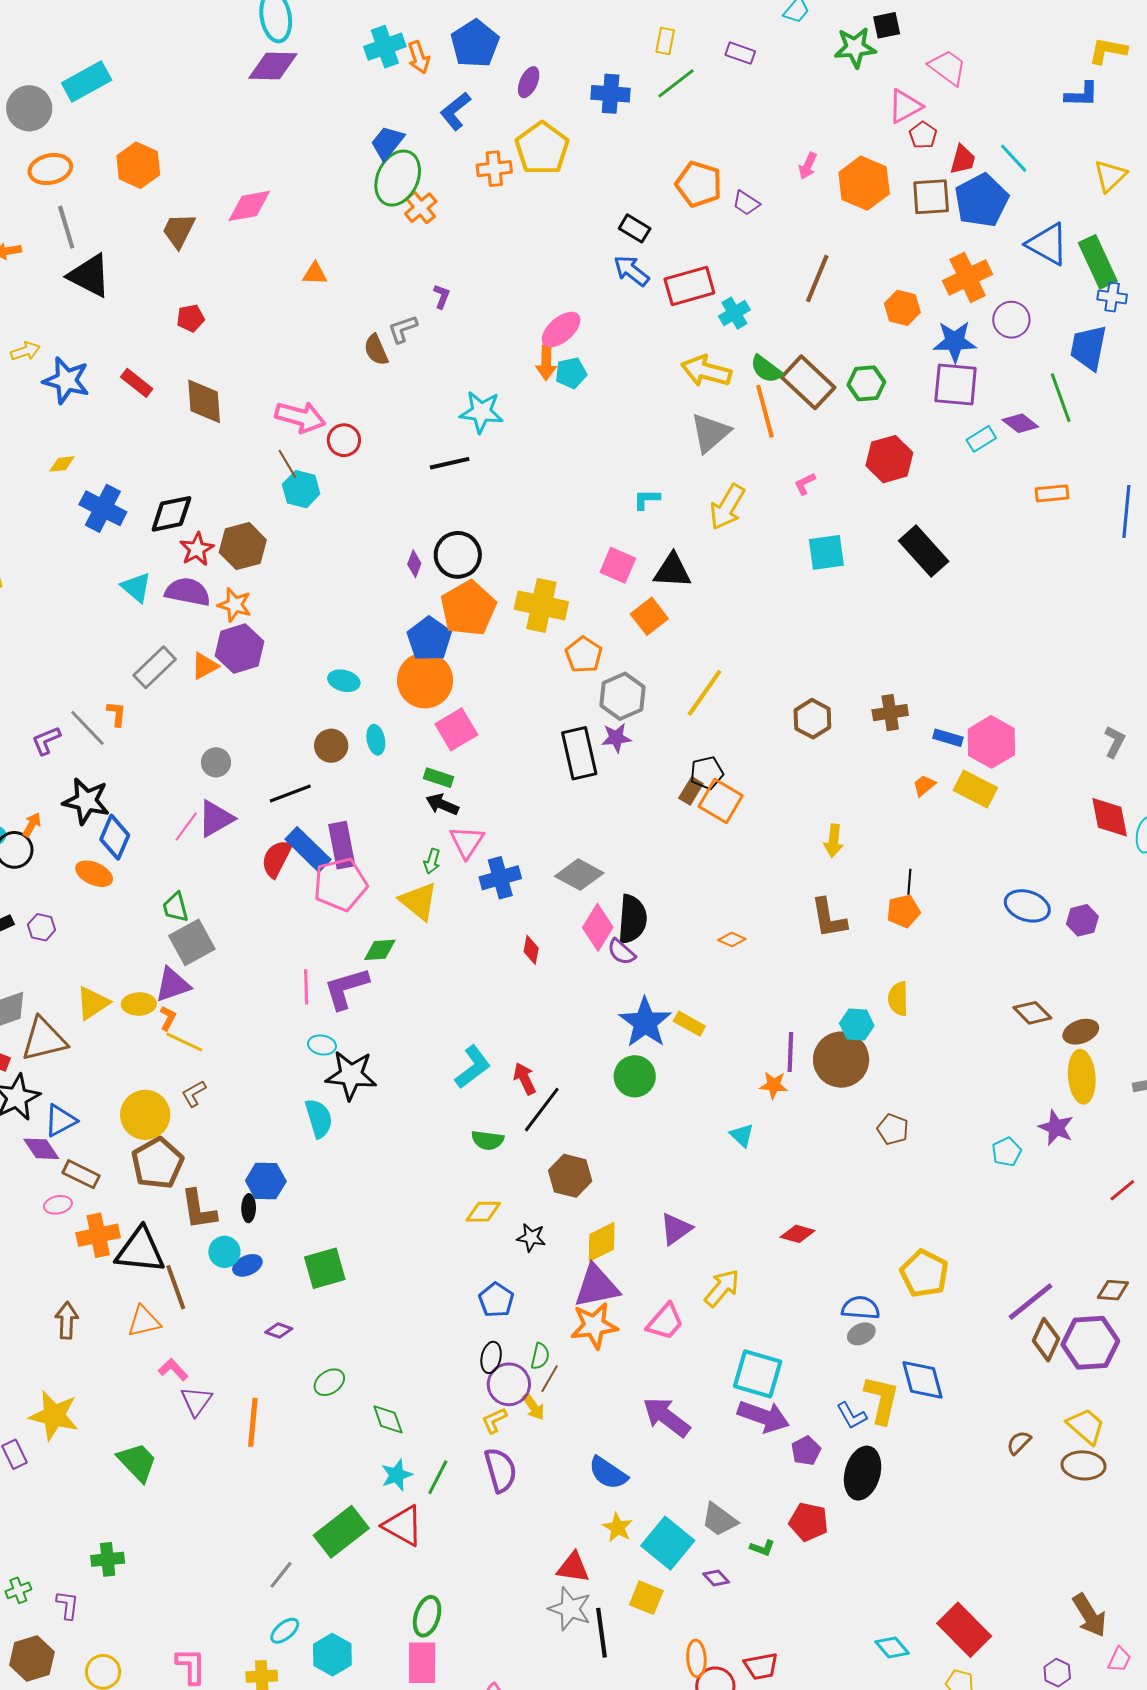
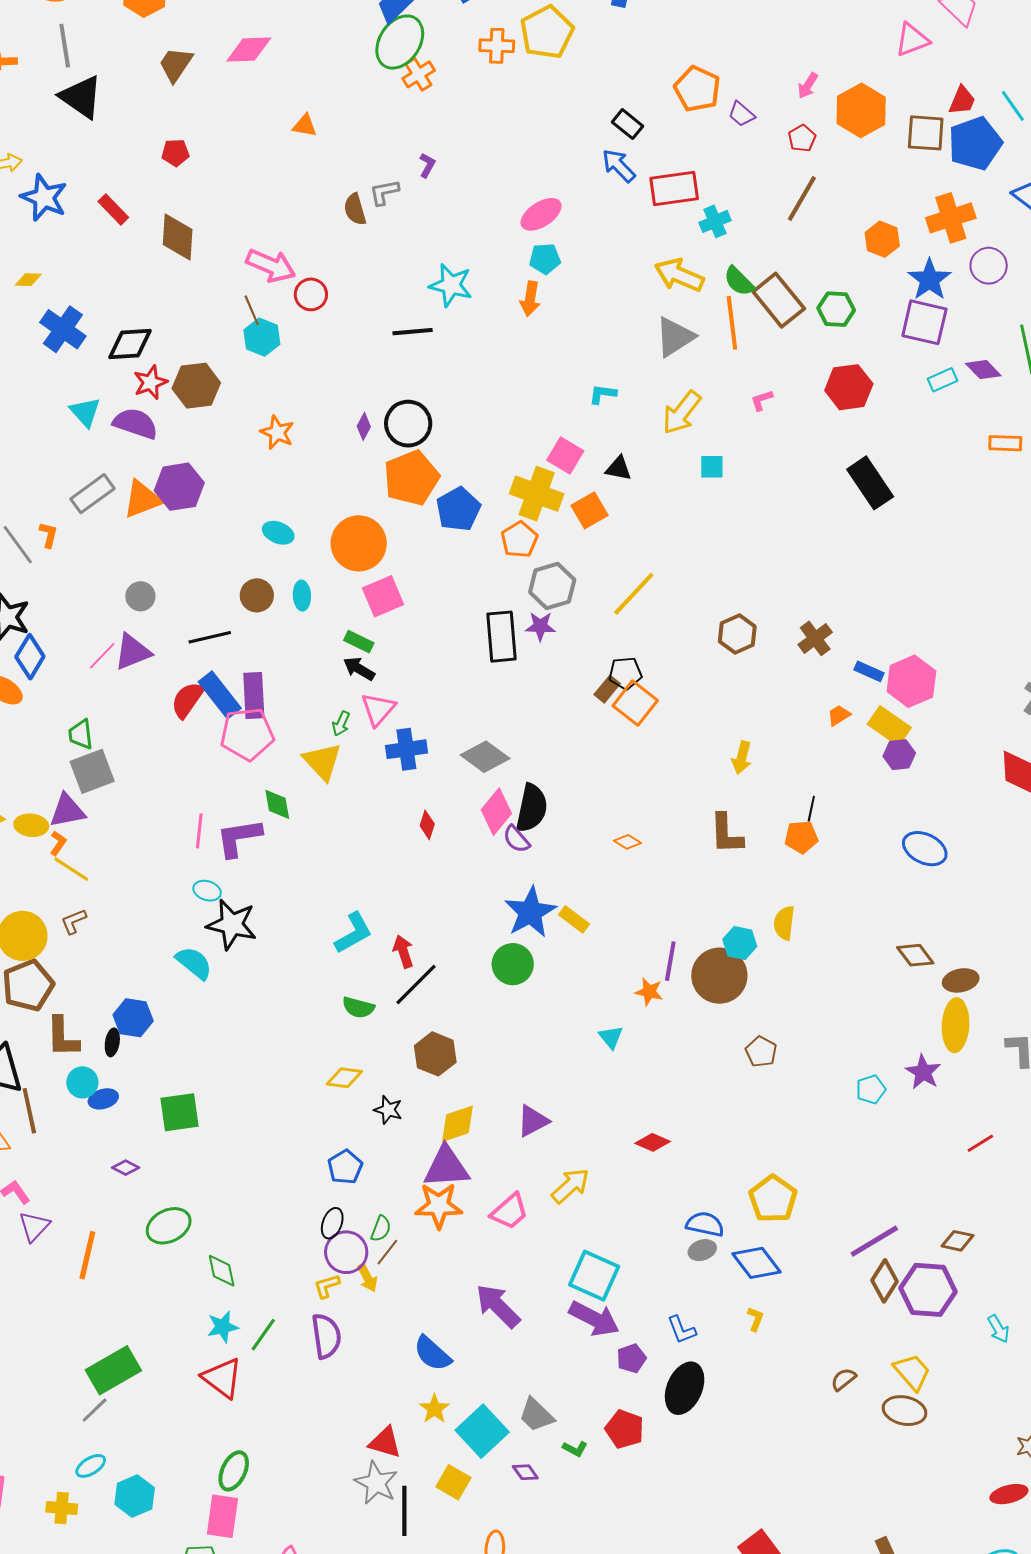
red pentagon: (923, 135) -> (802, 138), moved
blue star: (955, 341) -> (929, 280), turned 30
orange arrow: (546, 363) -> (530, 299), moved
cyan square: (826, 552) -> (712, 467), moved, size x0.7
black triangle: (672, 571) -> (619, 468), size x0.7
orange star: (235, 605) -> (277, 432), moved
yellow cross: (541, 605) -> (537, 494), moved
blue pentagon: (429, 639) -> (458, 509), moved
orange triangle: (205, 666) -> (142, 499), size x1.4
brown cross: (890, 713) -> (815, 638), turned -36
purple hexagon: (1082, 920) -> (899, 755), moved
green diamond: (380, 950) -> (277, 804), turned 76
cyan semicircle: (319, 1118) -> (194, 963), turned -42
blue diamond: (922, 1380) -> (756, 1263), moved, turned -30
green ellipse: (329, 1382) -> (169, 1226), size x1.4
yellow L-shape: (882, 1400) -> (756, 1319), moved, size x0.5
green rectangle: (341, 1532) -> (113, 1370), moved

